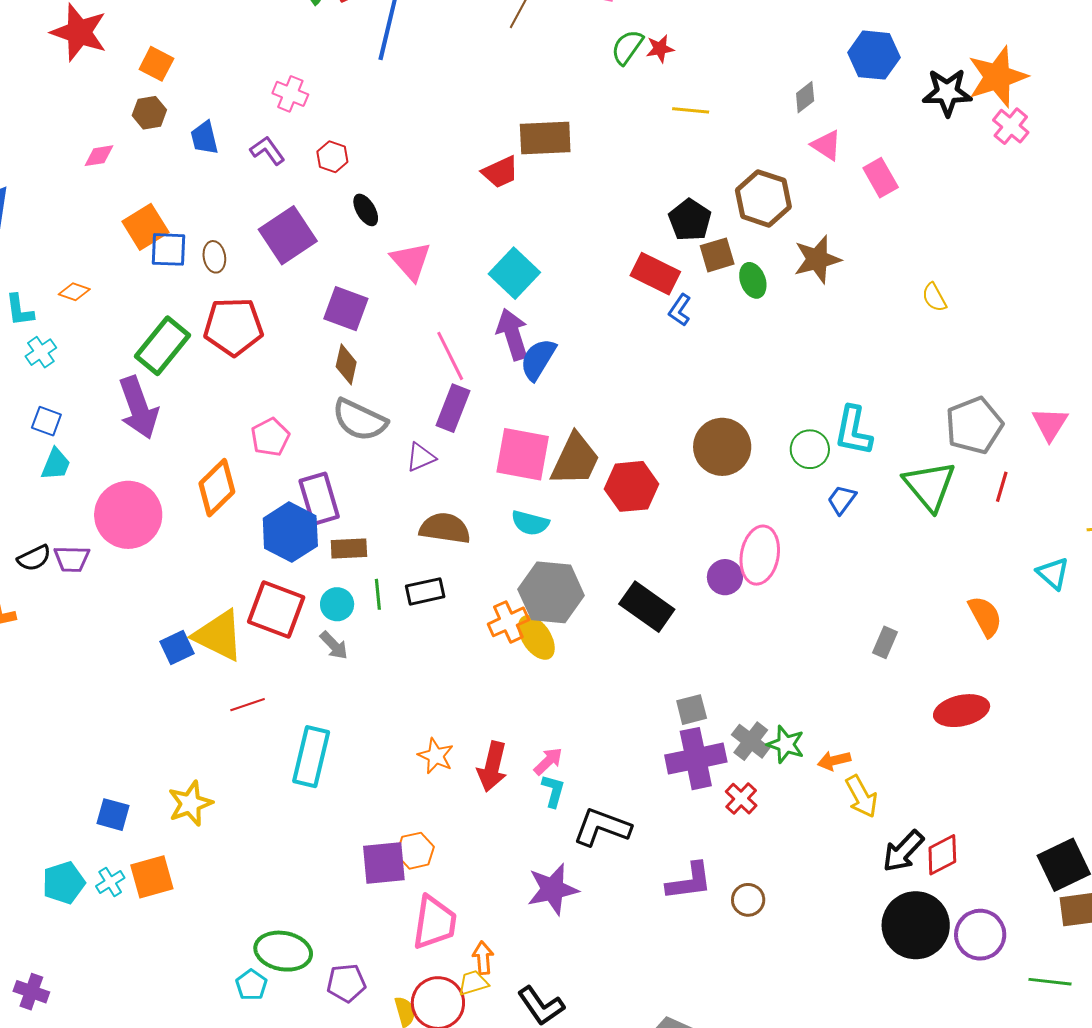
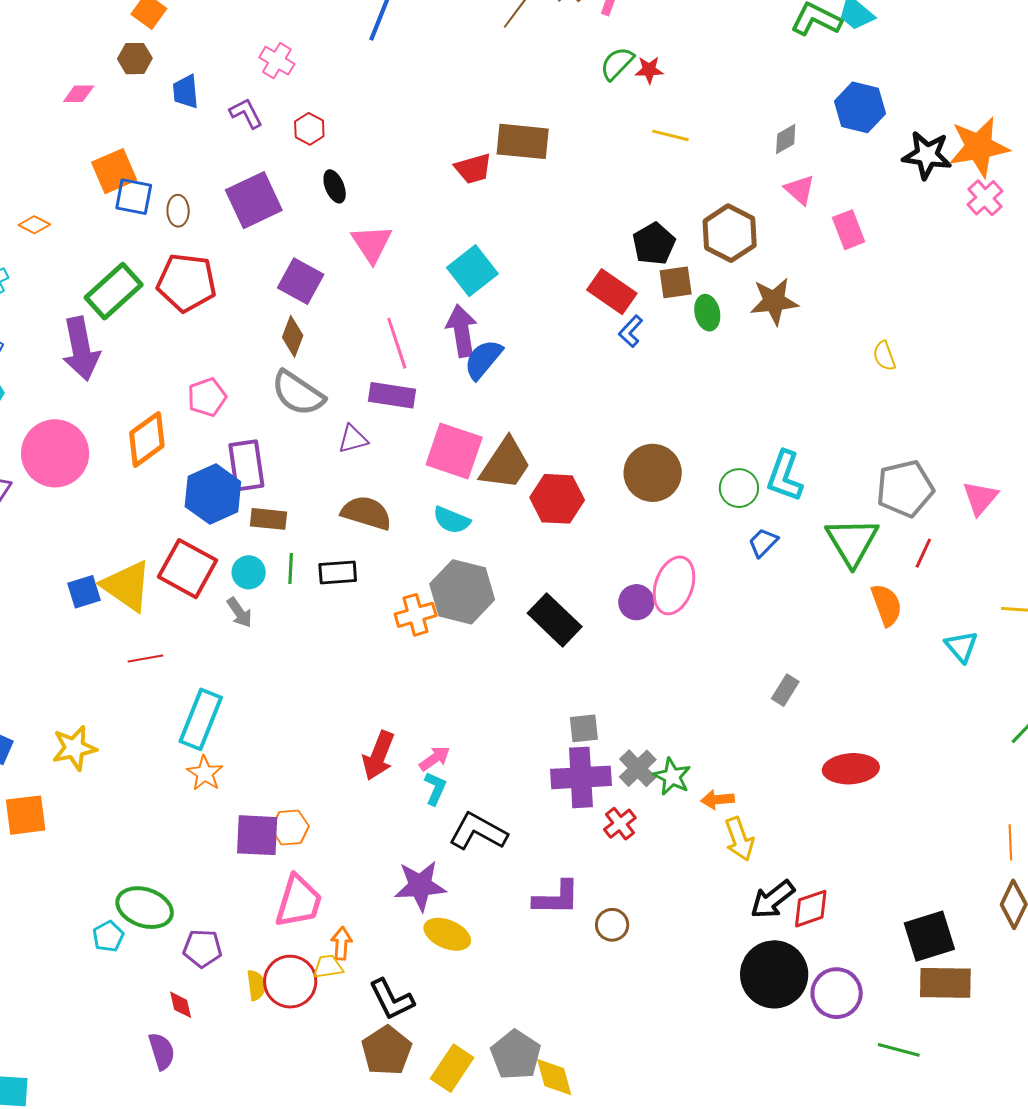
purple rectangle: (453, 408) -> (392, 395), turned 69
orange semicircle: (985, 616) -> (886, 605), moved
yellow ellipse: (536, 637) -> (447, 934), moved, turned -42
orange star: (436, 756) -> (205, 773), moved

